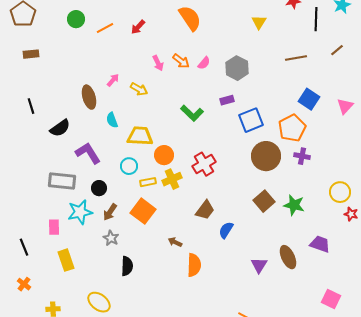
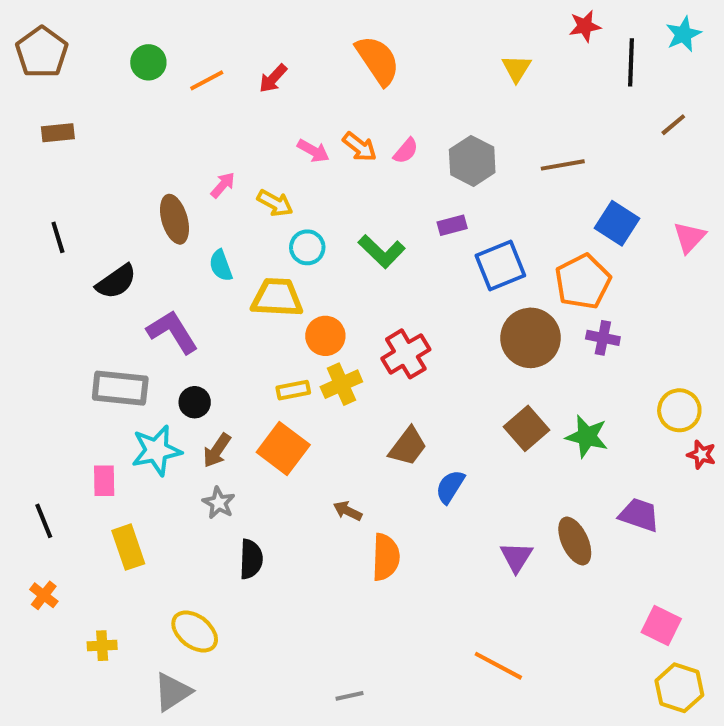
brown line: (296, 58) -> (563, 165), moved
pink arrow: (158, 63) -> (313, 151), turned -35
cyan circle: (129, 166) -> (307, 247), moved

